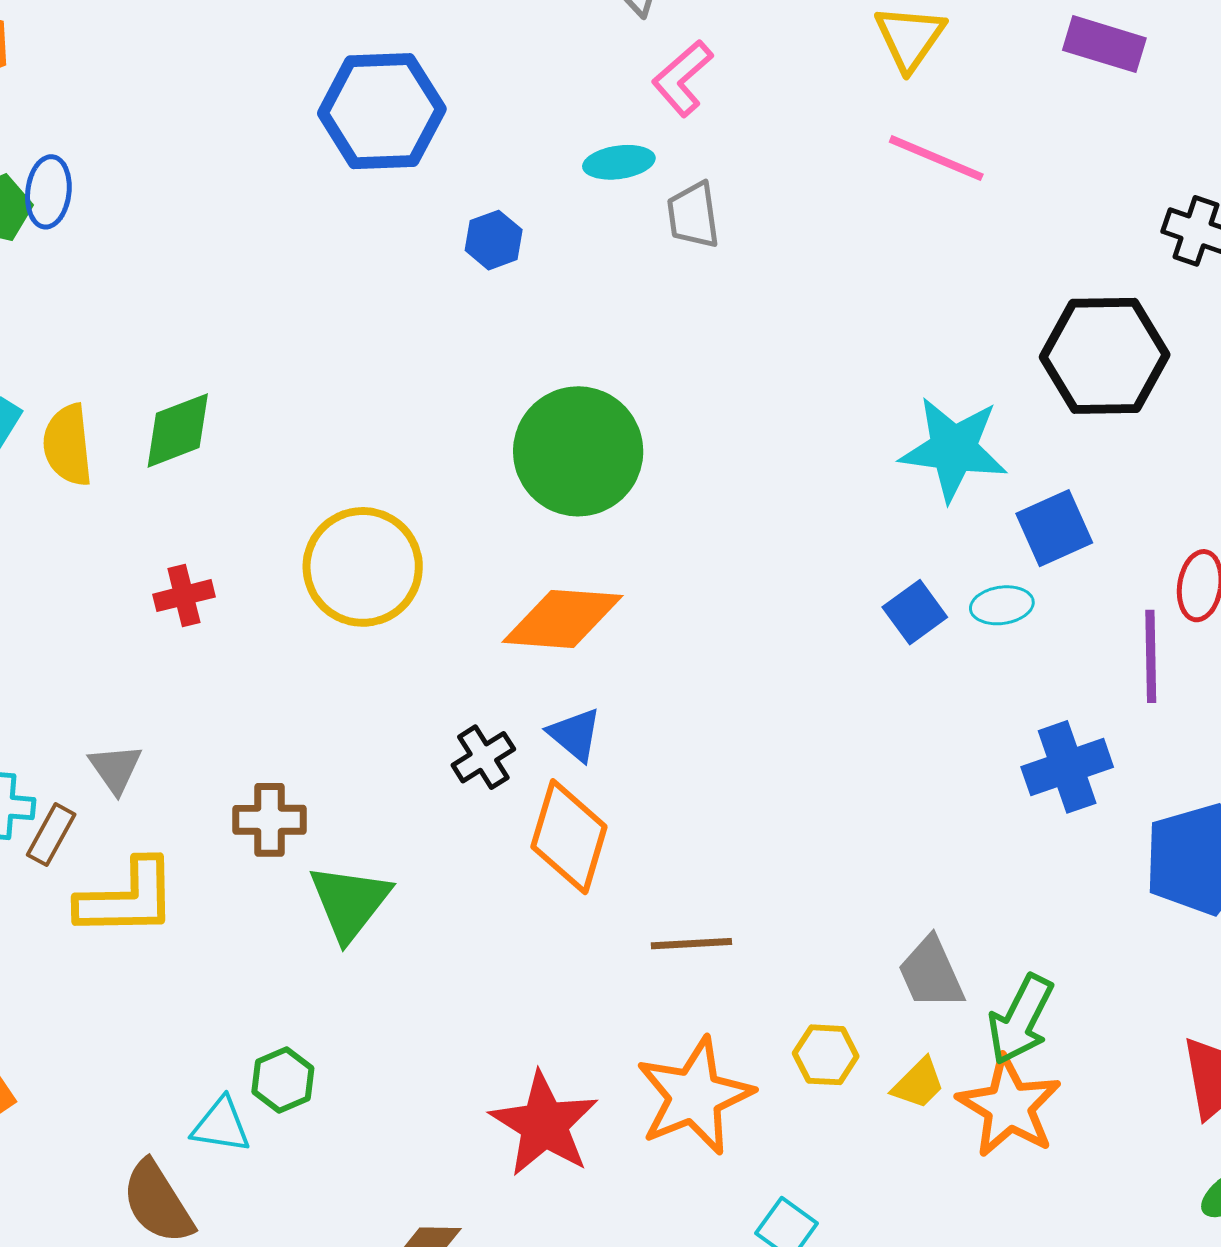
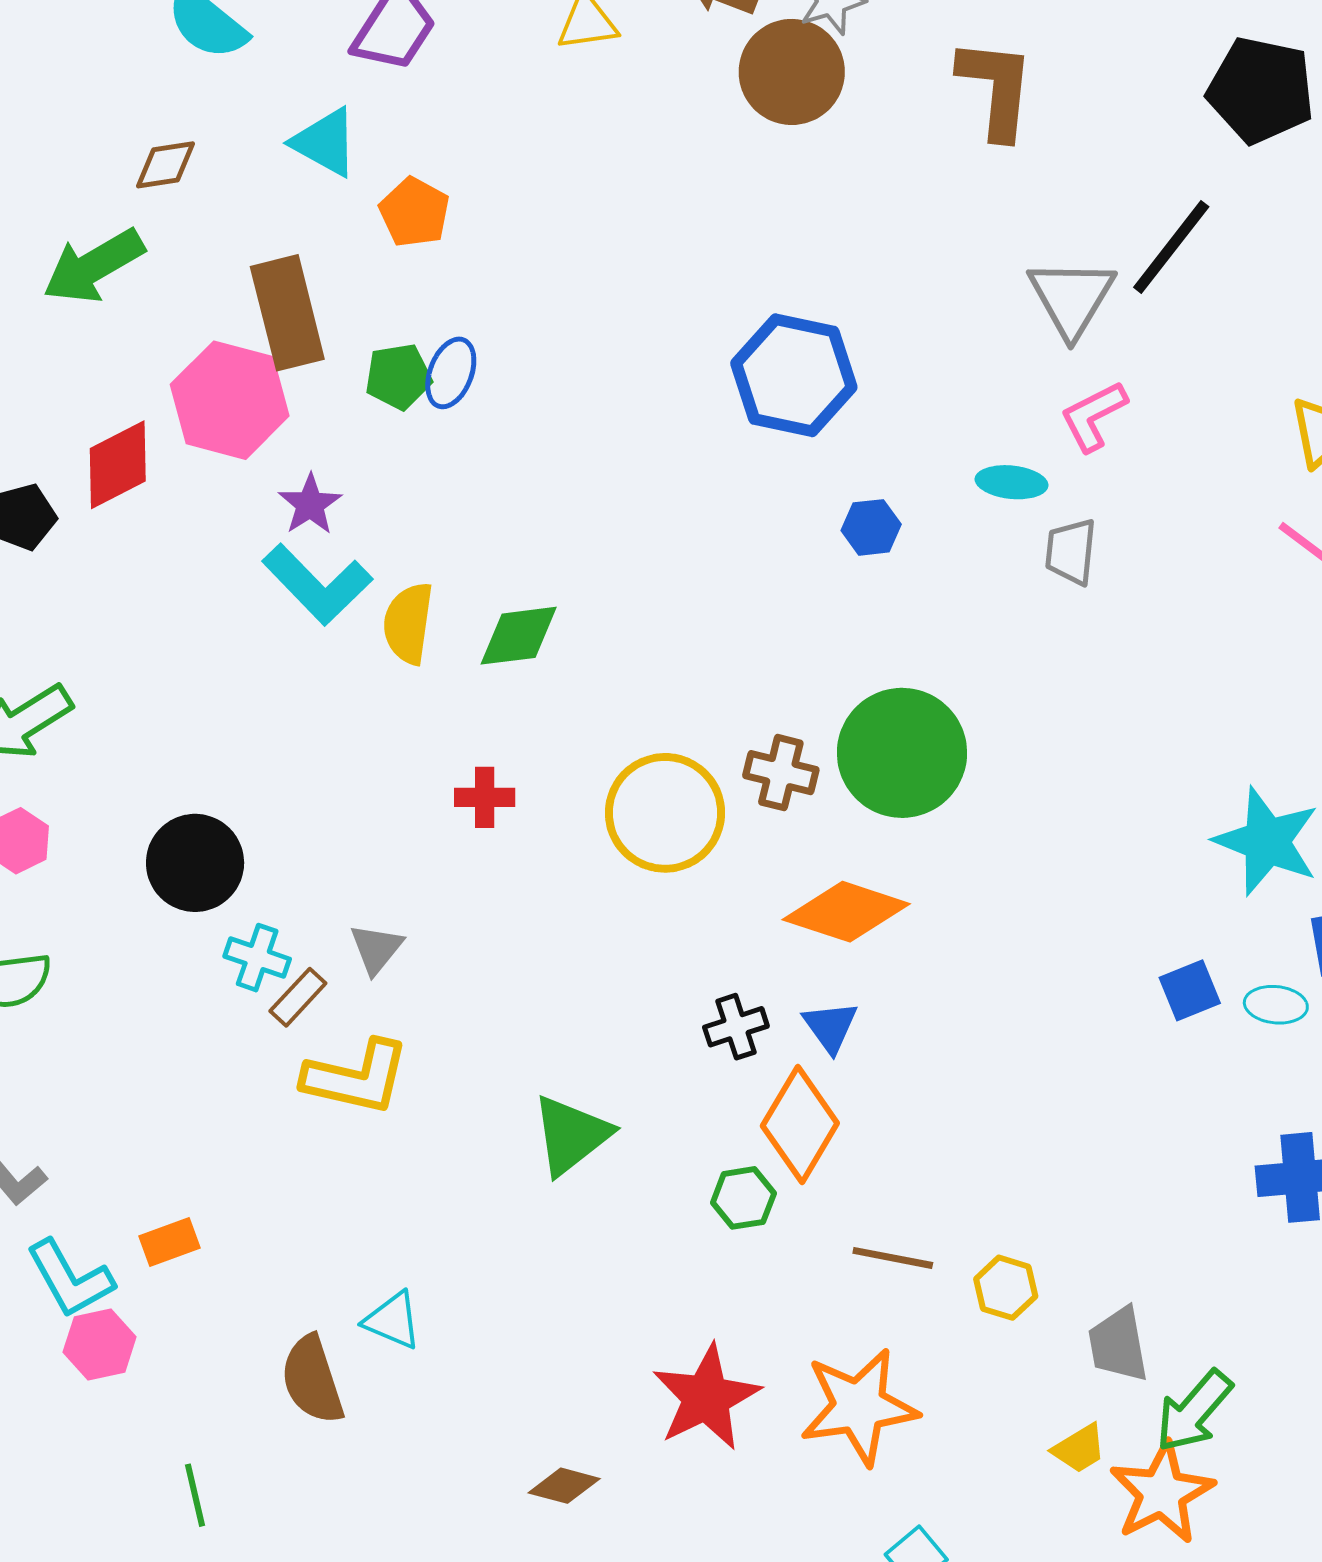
brown cross: (270, 820) -> (781, 773), moved
yellow hexagon: (826, 1055) -> (1006, 1288), moved
green hexagon: (283, 1080) -> (743, 1198), moved

